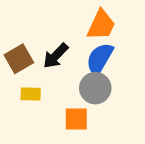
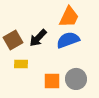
blue semicircle: (100, 59) -> (68, 40), turned 40
gray circle: (95, 88) -> (76, 79), moved

